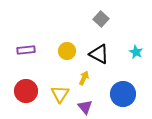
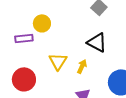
yellow circle: (67, 51) -> (42, 23), moved
yellow triangle: (60, 94) -> (58, 61), moved

